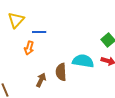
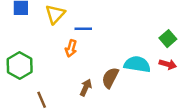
brown semicircle: (61, 72) -> (110, 78), turned 30

